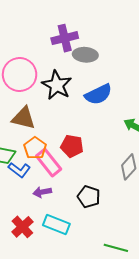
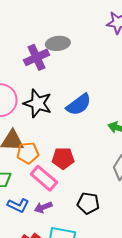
gray ellipse: (85, 55) -> (58, 43), moved
orange pentagon: (35, 148) -> (28, 153), moved, turned -30
blue L-shape: (19, 170) -> (18, 205), moved

